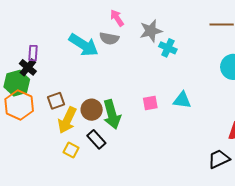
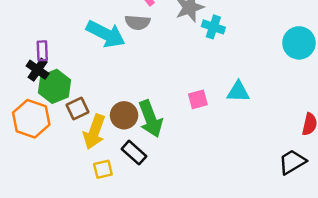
green hexagon: (17, 83) -> (55, 86), moved
yellow square: (71, 150) -> (103, 169), turned -35

